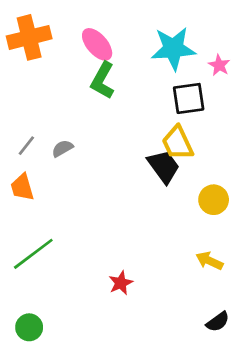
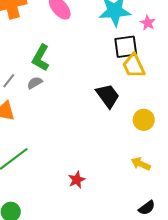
green L-shape: (103, 80) -> (41, 58), moved
yellow trapezoid: (178, 143) -> (134, 66), moved

